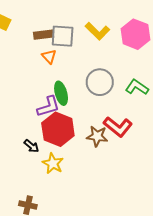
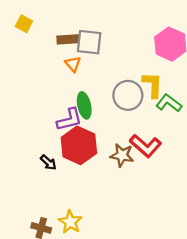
yellow L-shape: (97, 31) -> (153, 85), moved, turned -135
yellow star: (53, 163) -> (70, 222), moved

